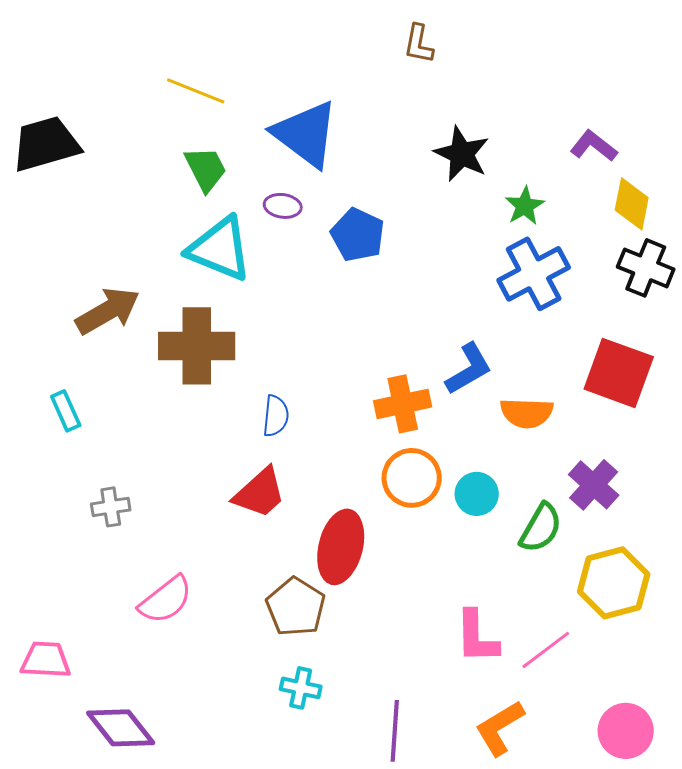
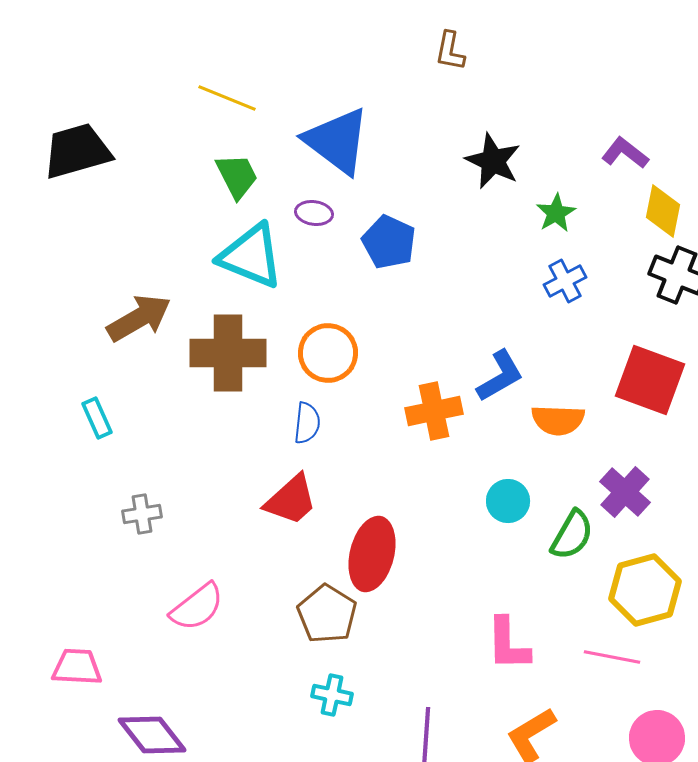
blue cross: (534, 274) -> (565, 281), size x0.6
orange circle: (412, 478) -> (328, 353), moved
pink line: (546, 650) -> (612, 657), moved, turned 48

